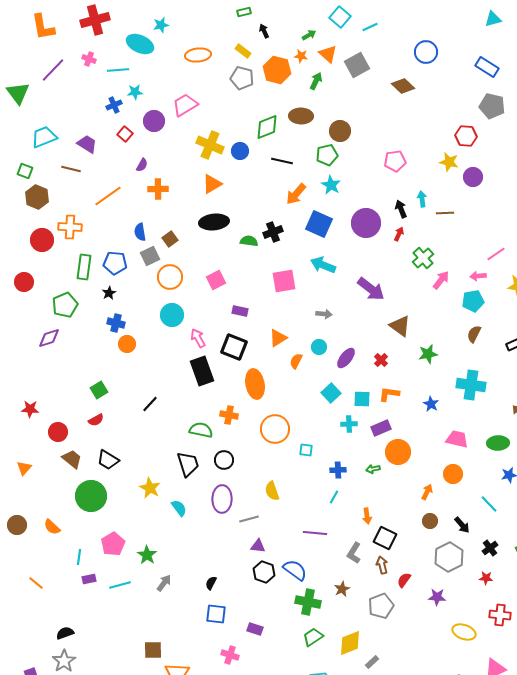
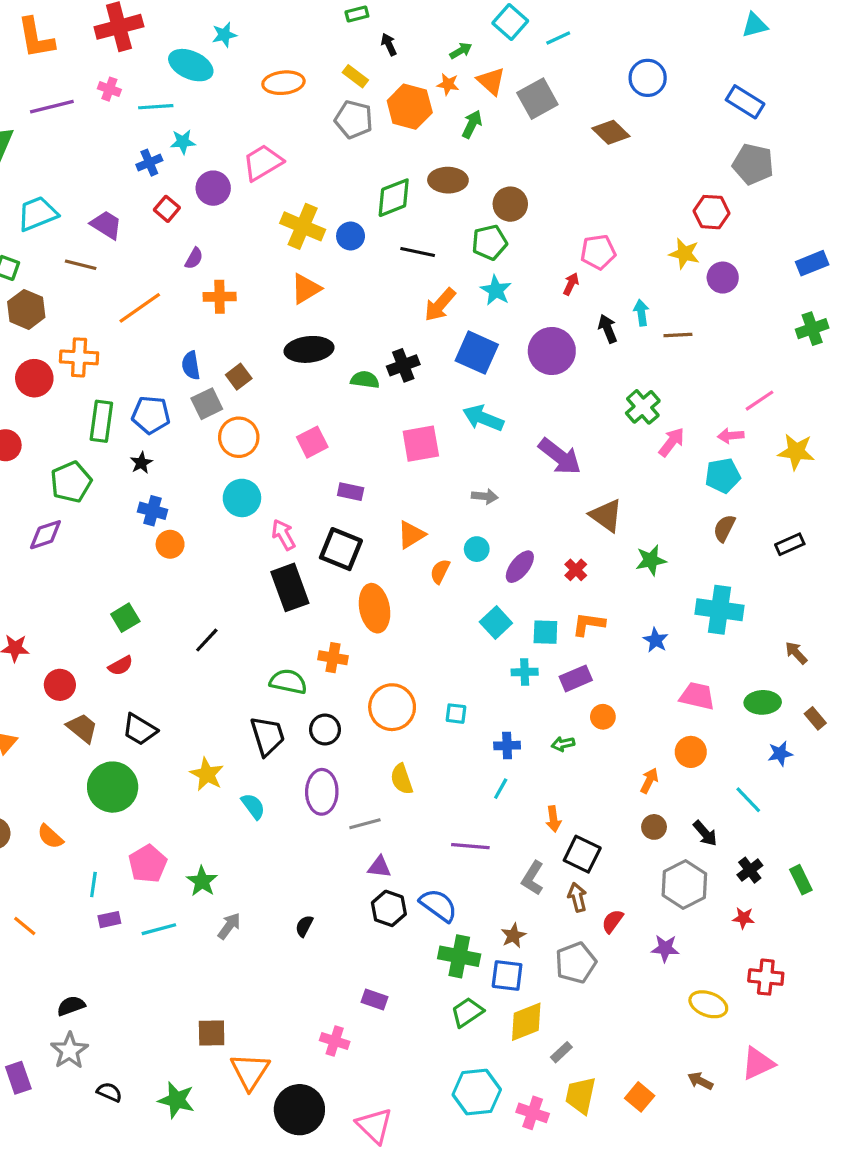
purple line: (53, 70) -> (52, 107), turned 32
red arrow: (399, 234) -> (571, 284), moved
orange circle: (275, 429) -> (392, 707), moved
orange circle: (398, 452) -> (603, 717), size x0.6
blue square: (216, 614) -> (507, 976), moved

